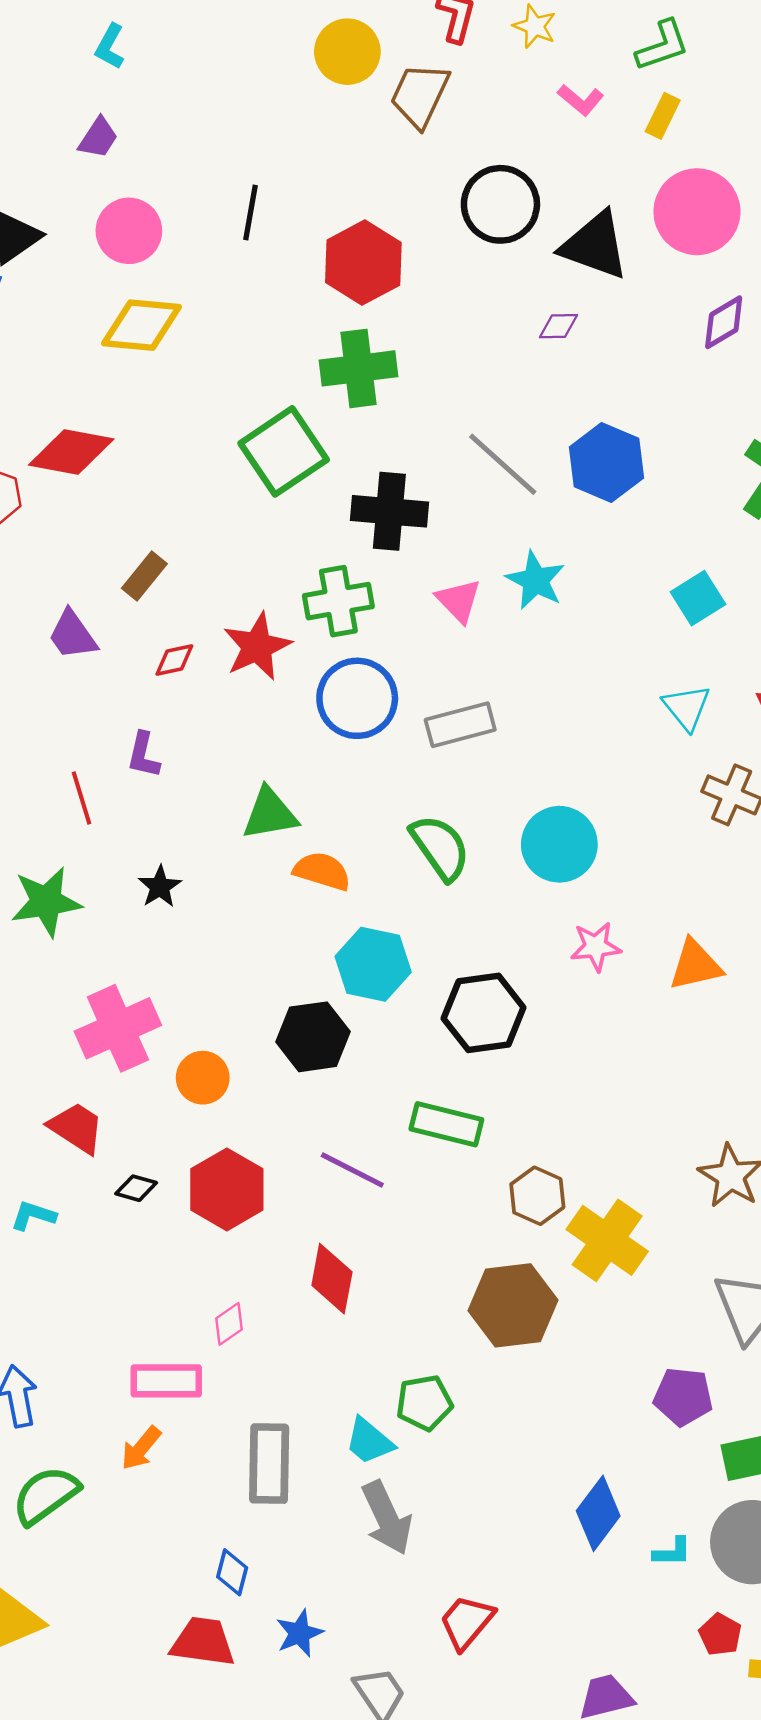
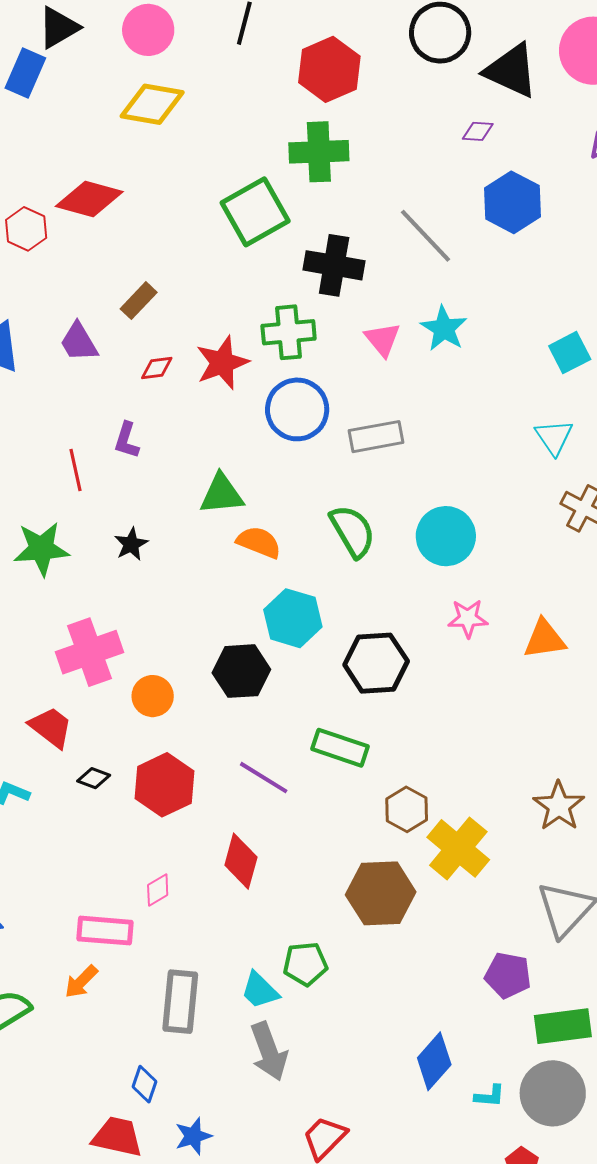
blue hexagon: (606, 462) -> (513, 202), moved

